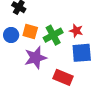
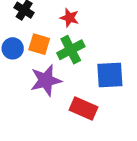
red star: (76, 31) -> (69, 18), moved

